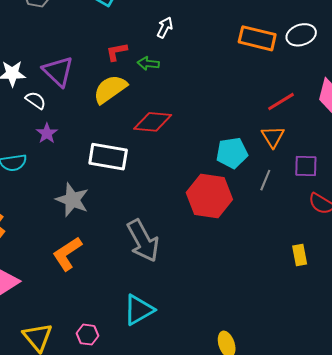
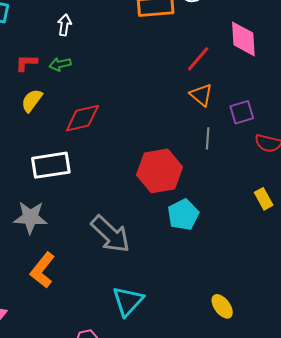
red L-shape: (117, 52) -> (26, 63), turned 30
yellow semicircle: (110, 89) -> (32, 100), size x0.7
cyan pentagon: (232, 153) -> (183, 215), moved

